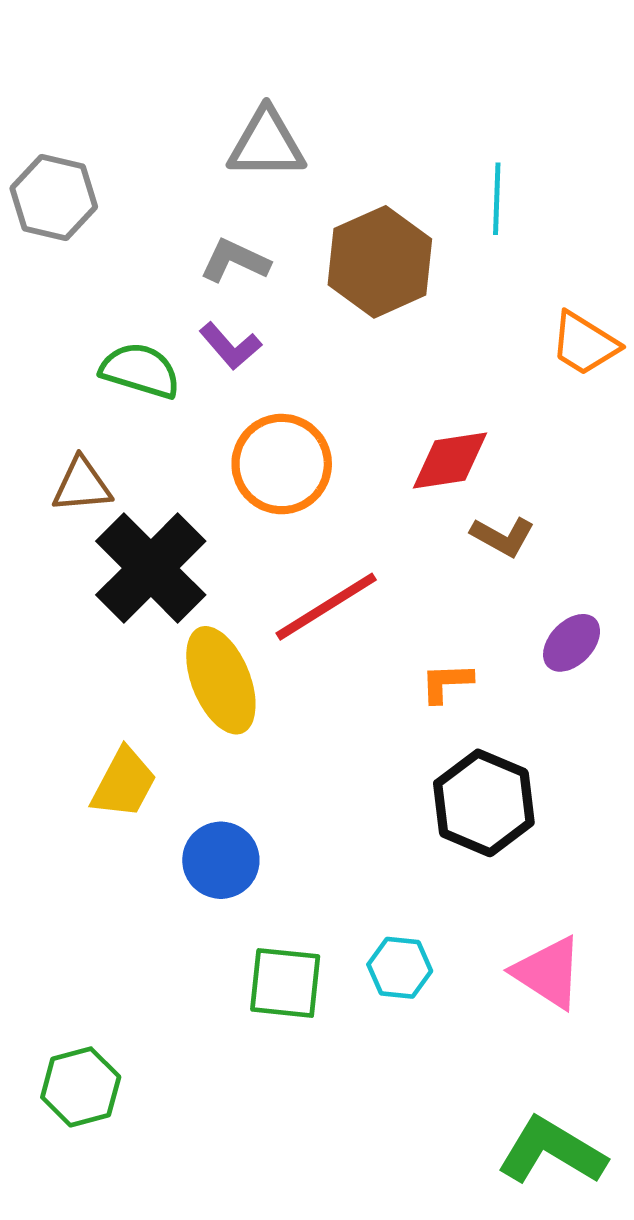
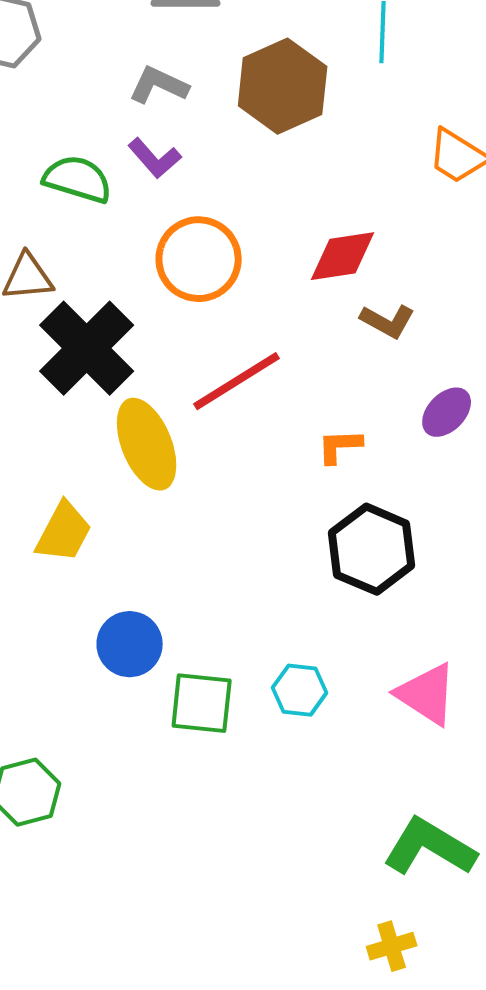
blue circle: (221, 860) -> (130, 644), moved

